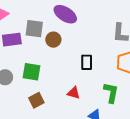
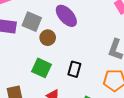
green square: (31, 72) -> (42, 68), moved

